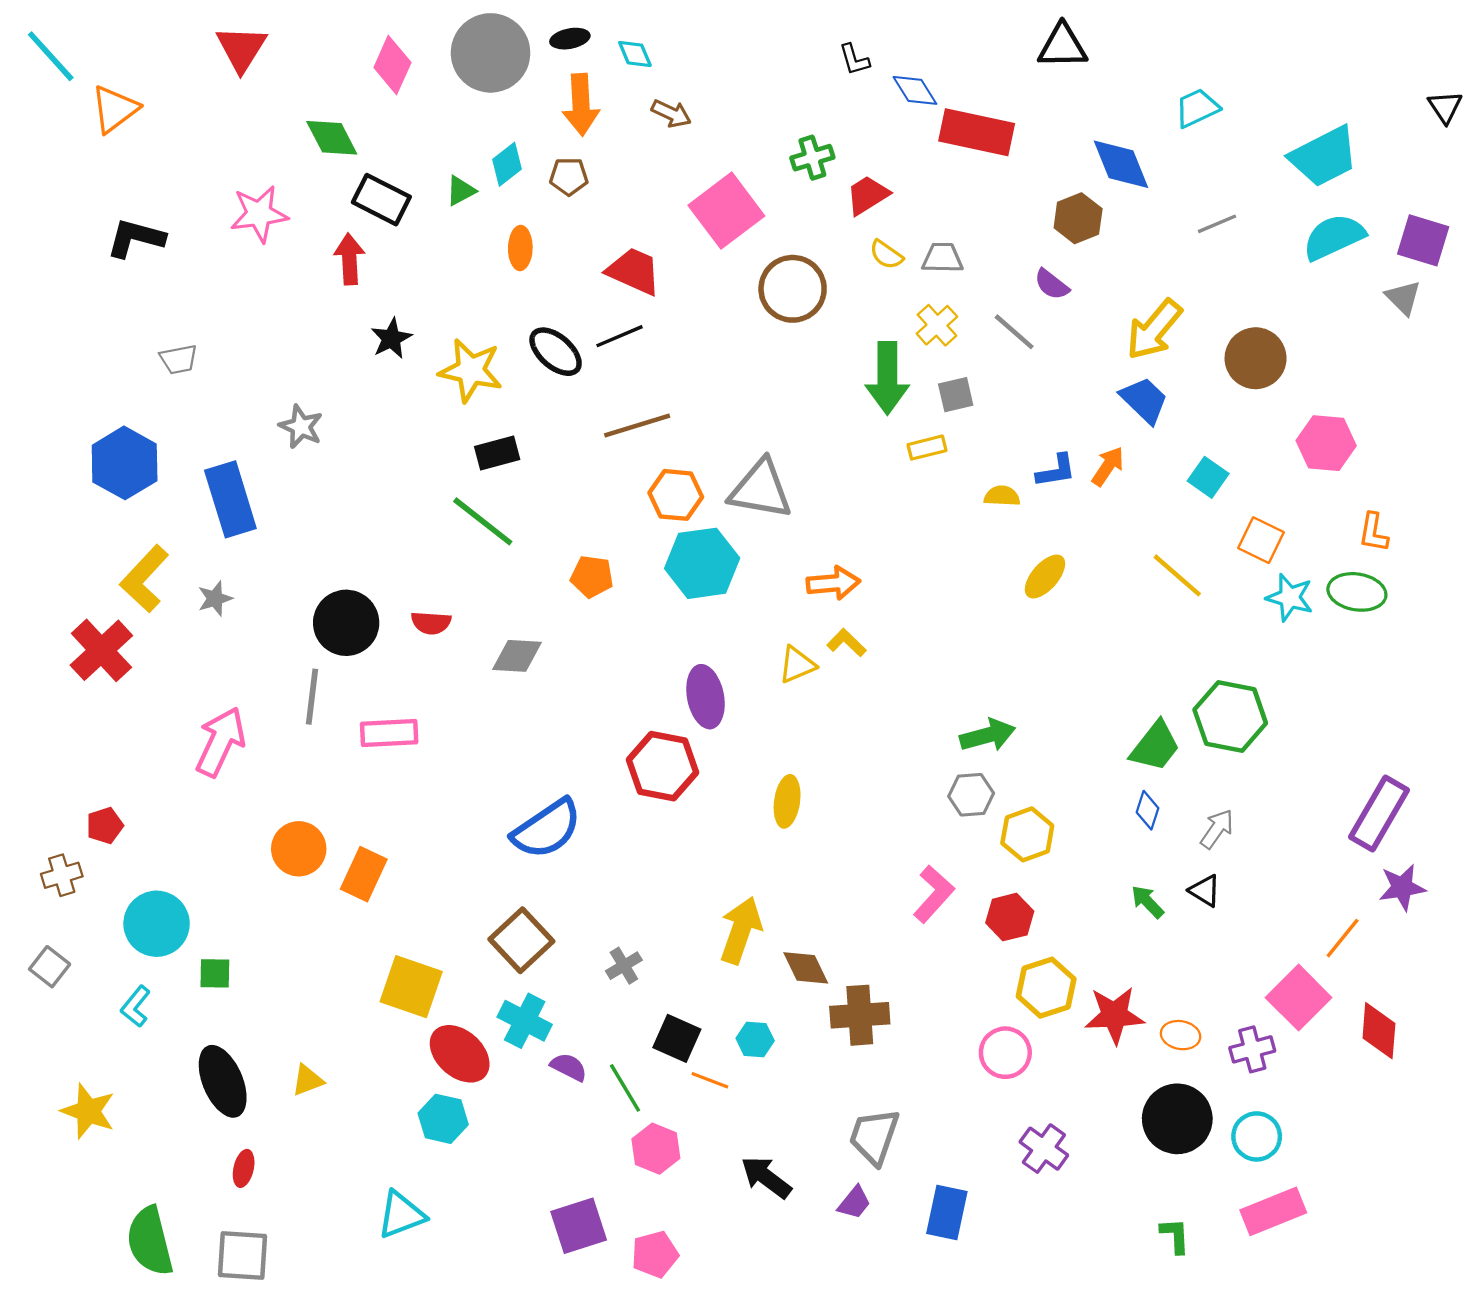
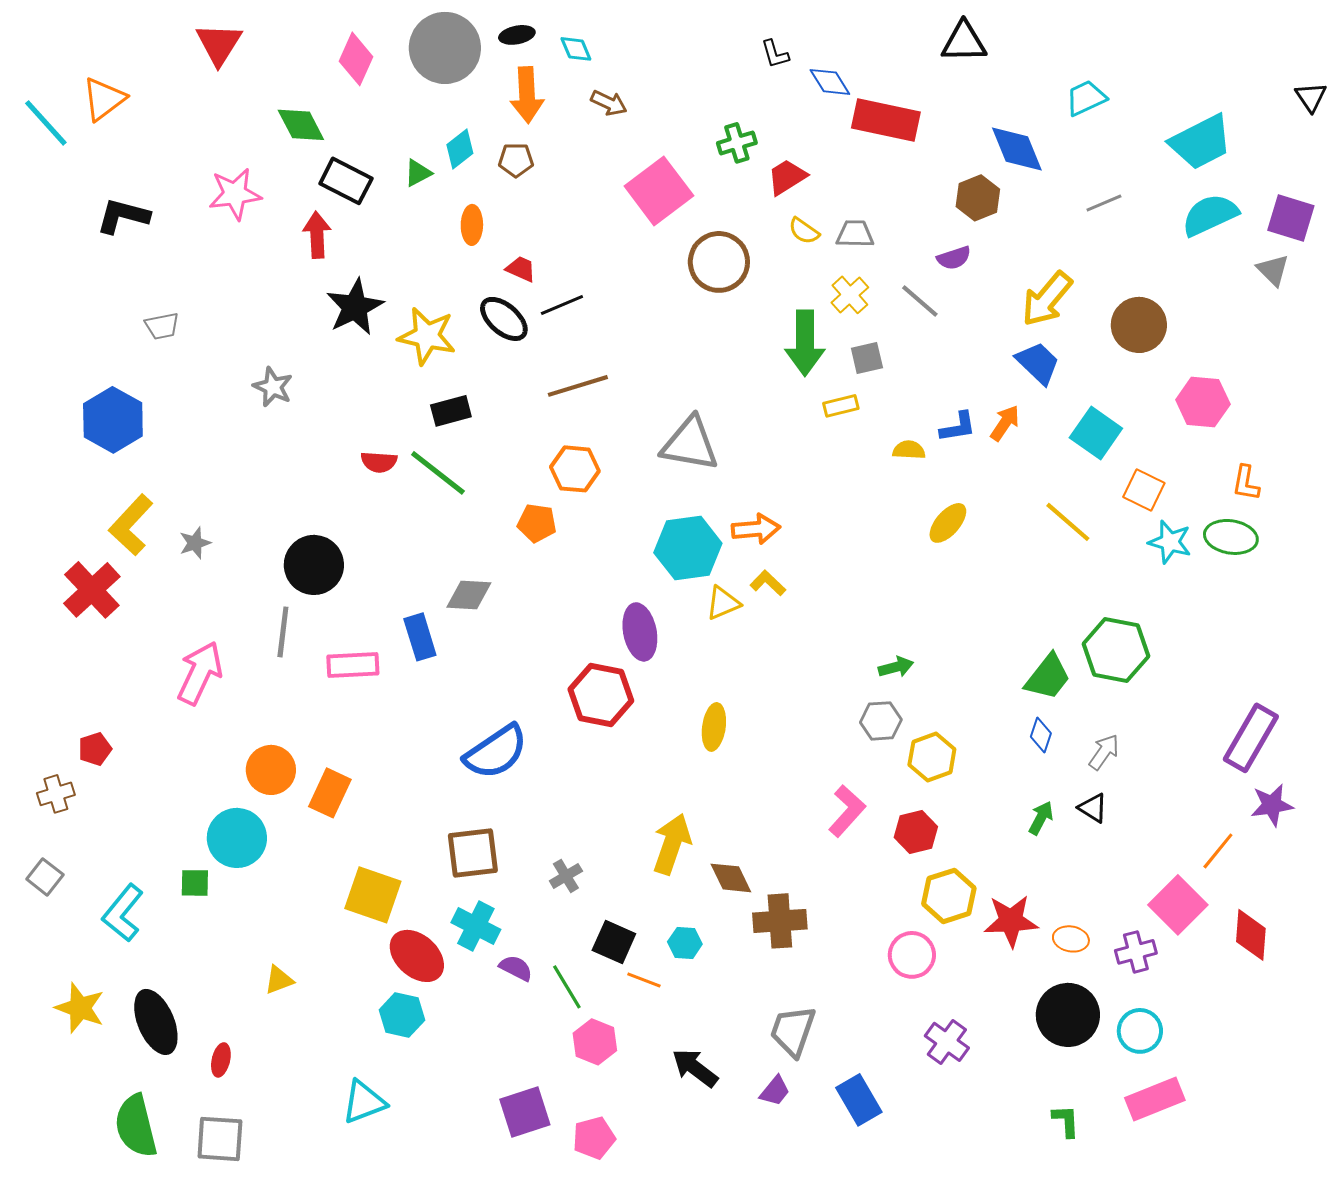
cyan line: (51, 56) -> (46, 123), moved
red trapezoid: (634, 271) -> (521, 269), moved, size x0.6
purple semicircle: (1052, 284) -> (954, 258), turned -56
black star: (391, 338) -> (355, 307), size x1.5
cyan square: (1208, 477) -> (1096, 433), size x1.4
orange hexagon: (676, 495) -> (575, 469), moved
blue rectangle: (230, 499) -> (420, 637), moved, size x0.7
cyan hexagon: (702, 563) -> (688, 548), moved
red semicircle: (431, 623) -> (379, 462), moved
green arrow: (988, 735) -> (896, 667), size x0.7
green arrow: (1147, 902) -> (1041, 818), turned 72
cyan circle: (157, 924) -> (237, 838), moved
brown square: (521, 940) -> (473, 853), turned 36
cyan L-shape: (136, 1006) -> (123, 913), size x1.5
black ellipse: (223, 1081) -> (156, 1022), moved
blue rectangle: (947, 1213) -> (859, 1100), turned -42

